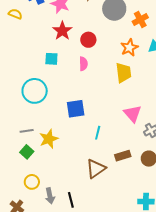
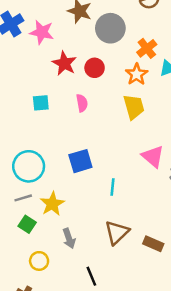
orange cross: (140, 20) -> (147, 48), moved
red star: (62, 31) -> (64, 63), moved
red circle: (88, 40) -> (95, 68), moved
cyan circle: (35, 91) -> (29, 166), moved
brown rectangle: (123, 156) -> (153, 244), moved, turned 49
gray arrow: (50, 196) -> (69, 238), moved

